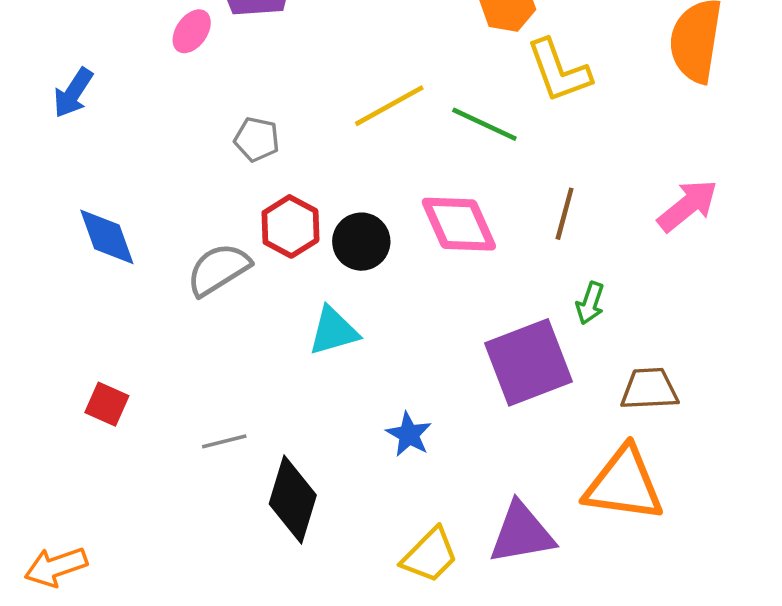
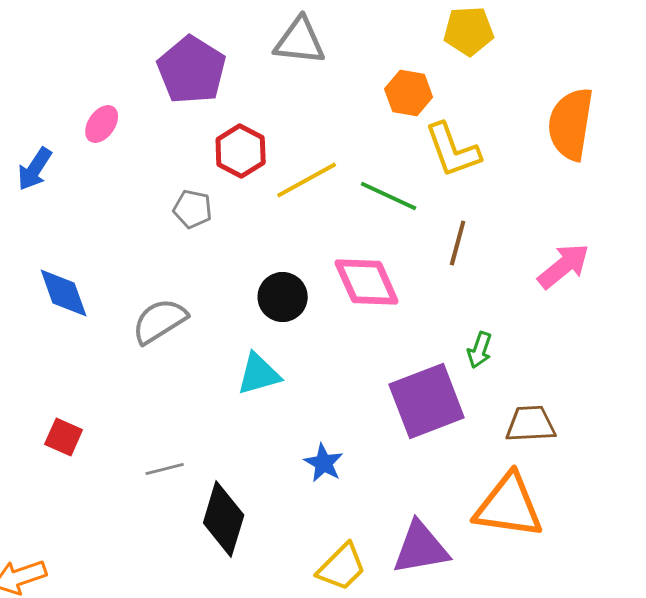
pink ellipse: (192, 31) -> (102, 124), moved
brown line: (565, 214) -> (458, 243), moved
red hexagon: (290, 226) -> (241, 151), moved

